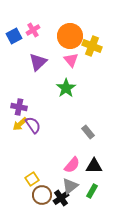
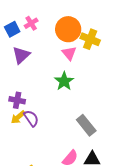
purple triangle: (38, 62) -> (21, 55), moved
gray rectangle: (88, 132) -> (86, 125), size x1.5

